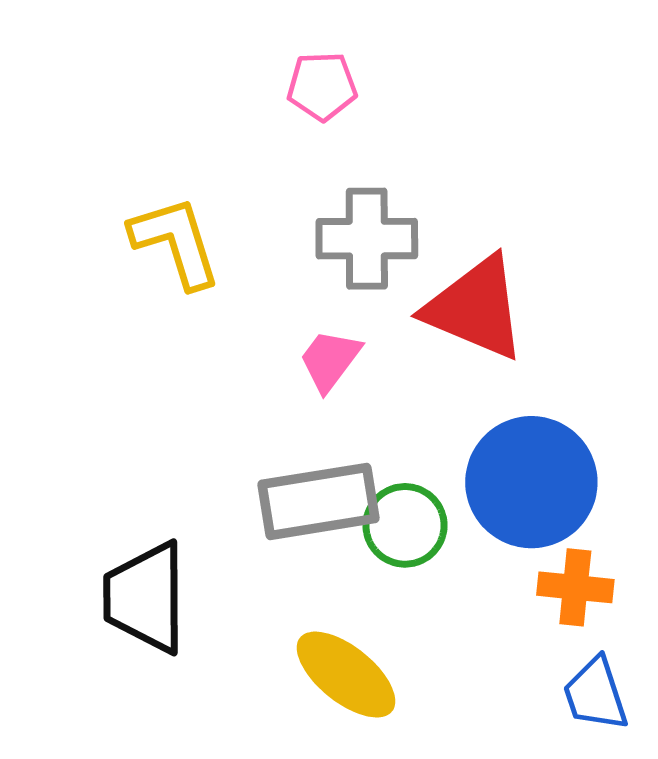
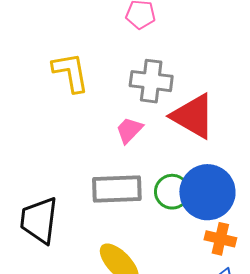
green circle: (405, 525) -> (172, 192), moved

